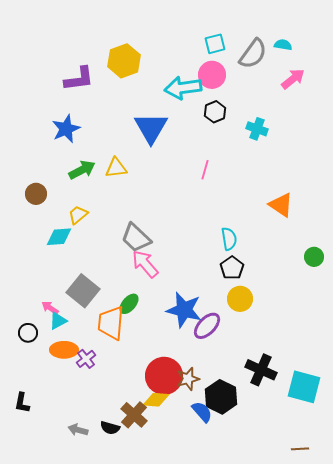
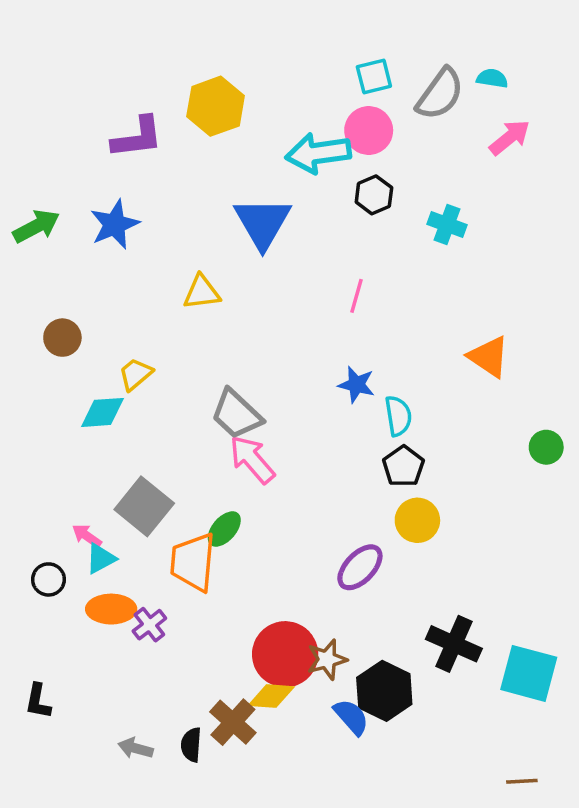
green arrow: (82, 170) -> (36, 226), moved
blue star: (184, 310) -> (356, 385), moved, size x0.6
black semicircle: (110, 428) -> (191, 745), turned 78

